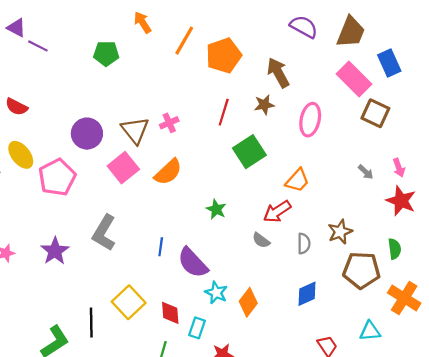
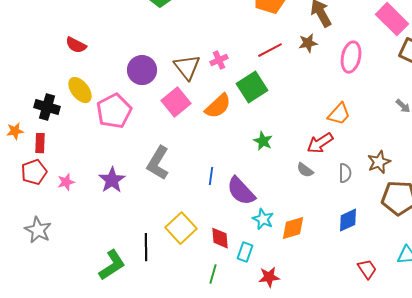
red line: (224, 112) -> (270, 50), turned 45
green square: (249, 152) -> (252, 87), moved
orange diamond: (248, 302) -> (293, 228), turned 36

